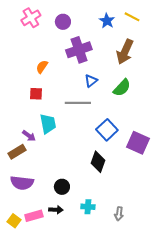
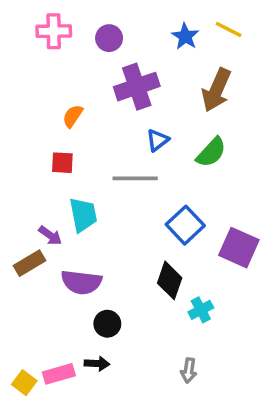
pink cross: (31, 18) -> (54, 31), turned 30
purple semicircle: (22, 183) -> (81, 282), moved
cyan cross: (88, 207) -> (201, 310), moved, turned -32
gray arrow: (119, 214) -> (189, 370), moved

